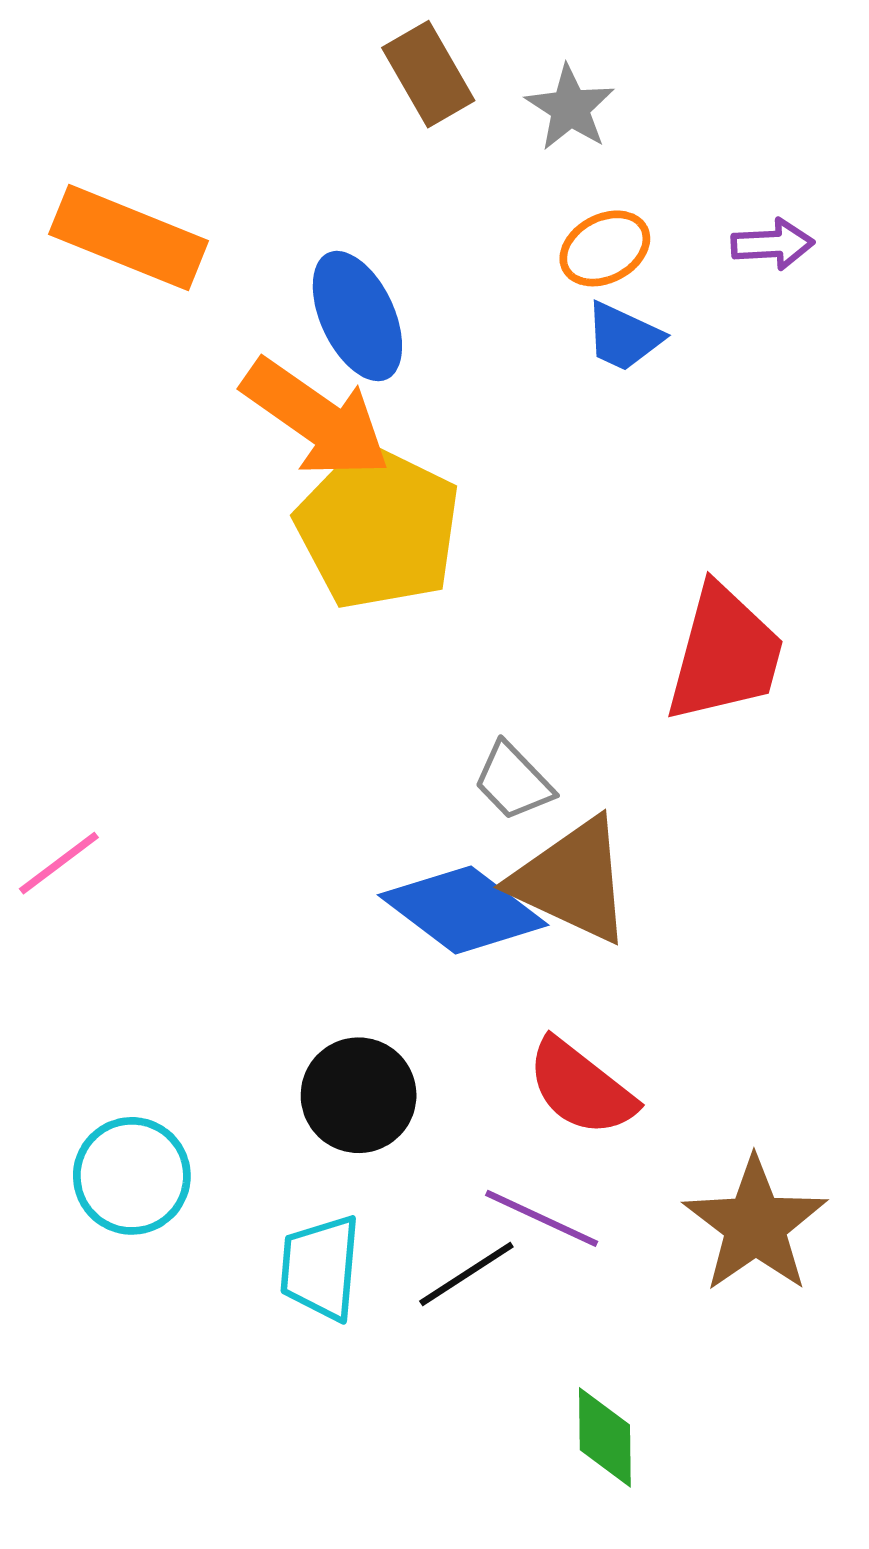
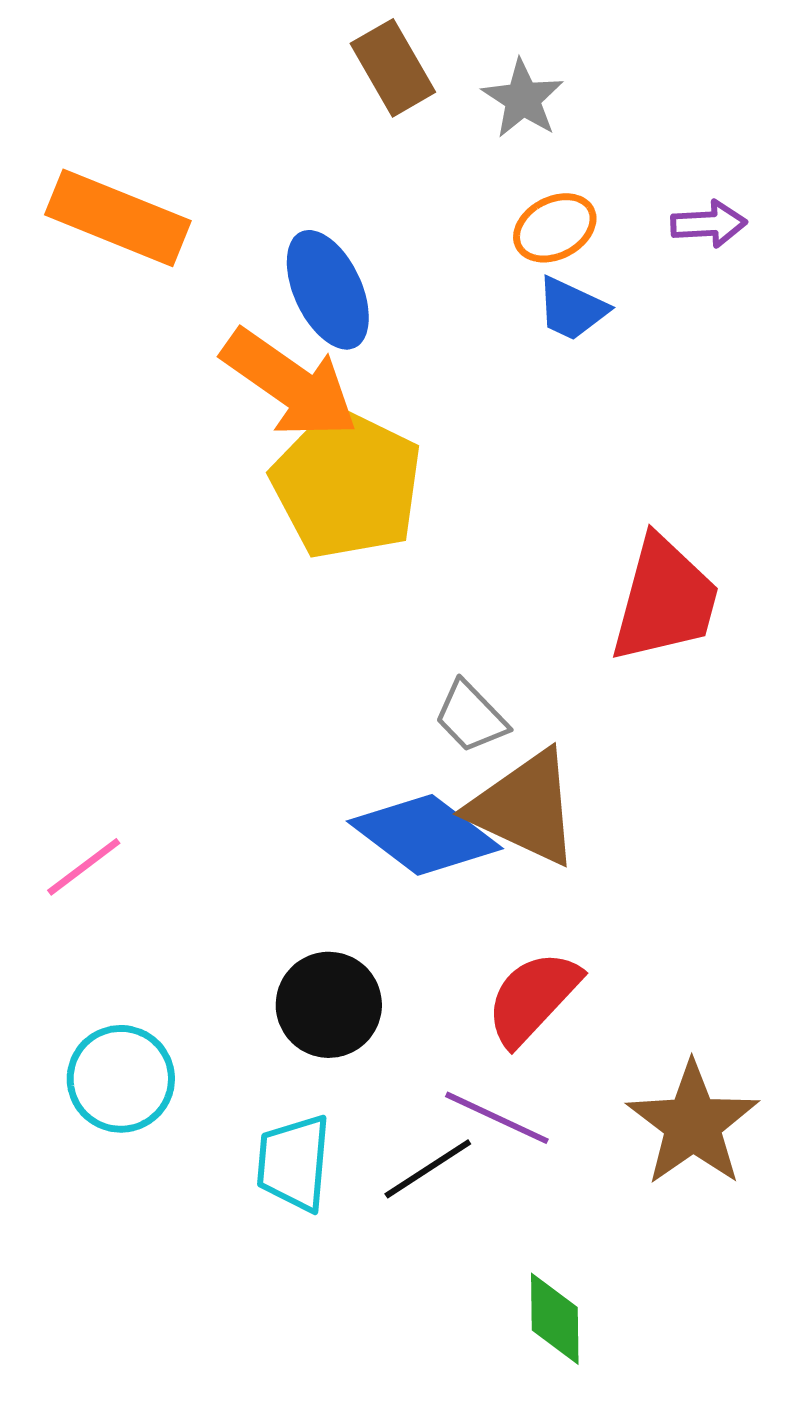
pink line: (59, 863) -> (84, 867), moved
red semicircle: (581, 1088) -> (533, 998), turned 95

